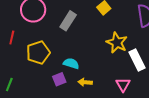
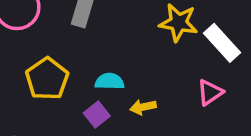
pink triangle: (123, 85) -> (210, 92), turned 42

